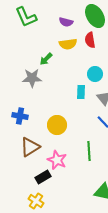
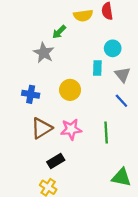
gray star: (32, 78) -> (44, 53), turned 30
yellow circle: (57, 125) -> (70, 90), moved
pink star: (57, 160) -> (71, 129), moved, turned -30

